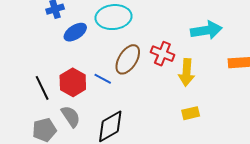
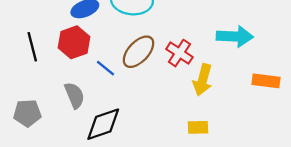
red hexagon: (73, 82) -> (74, 42), moved
black line: (42, 88) -> (32, 47), moved
gray semicircle: (71, 116) -> (75, 95), moved

